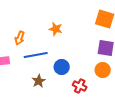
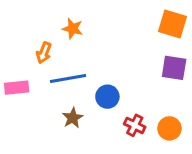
orange star: (56, 29) -> (73, 29), moved
orange circle: (103, 70) -> (169, 128), moved

